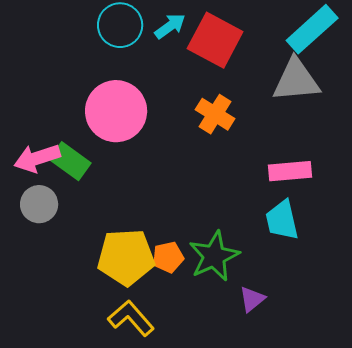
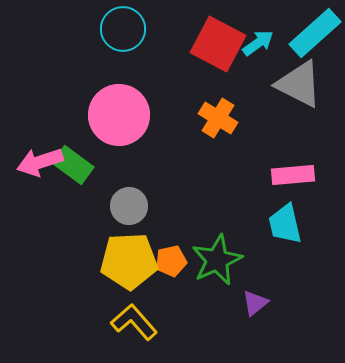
cyan arrow: (170, 26) -> (258, 43), moved
gray triangle: (296, 80) -> (299, 84), turned 32
gray circle: (39, 204) -> (129, 206), moved

